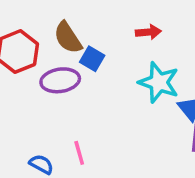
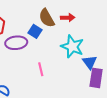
brown semicircle: (68, 38) -> (47, 18), moved
pink line: (79, 153) -> (41, 69), moved

